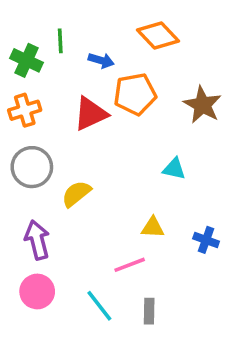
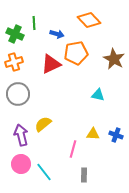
yellow semicircle: (76, 194) -> (43, 124), moved
yellow triangle: (153, 227) -> (93, 134), moved
pink line: (130, 265) -> (73, 149), turned -54
cyan line: (99, 306) -> (44, 172), moved

